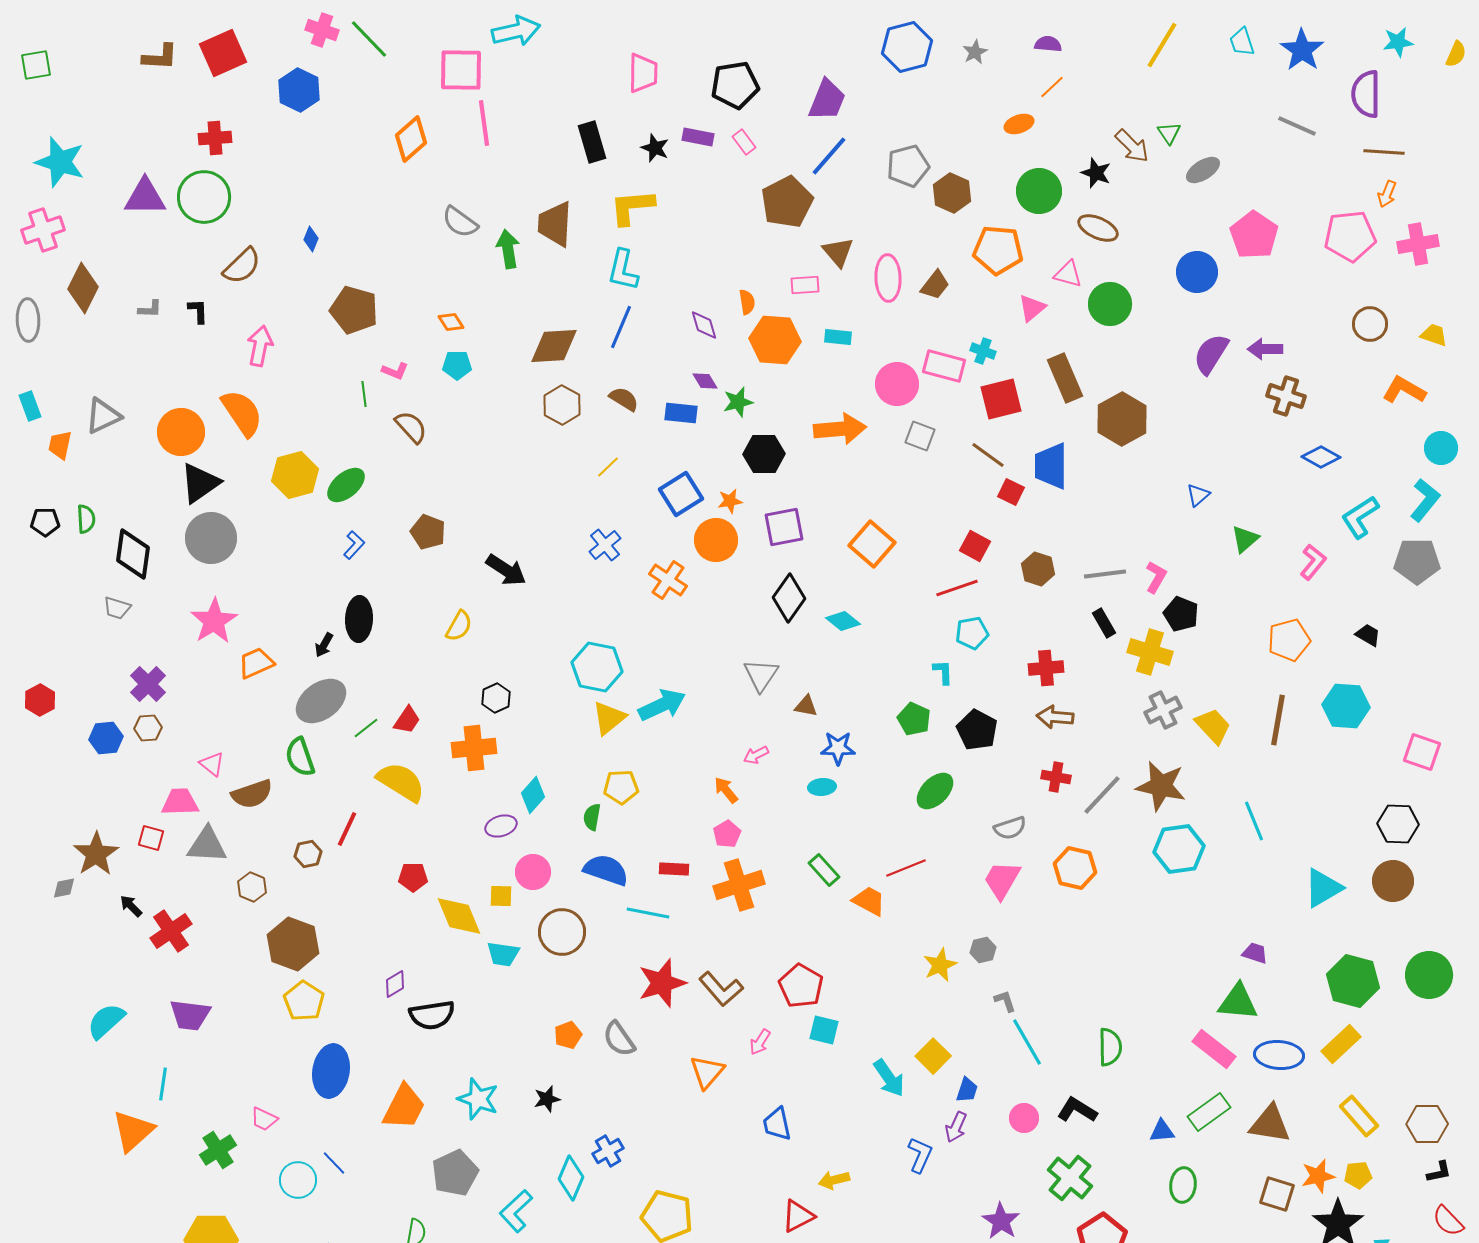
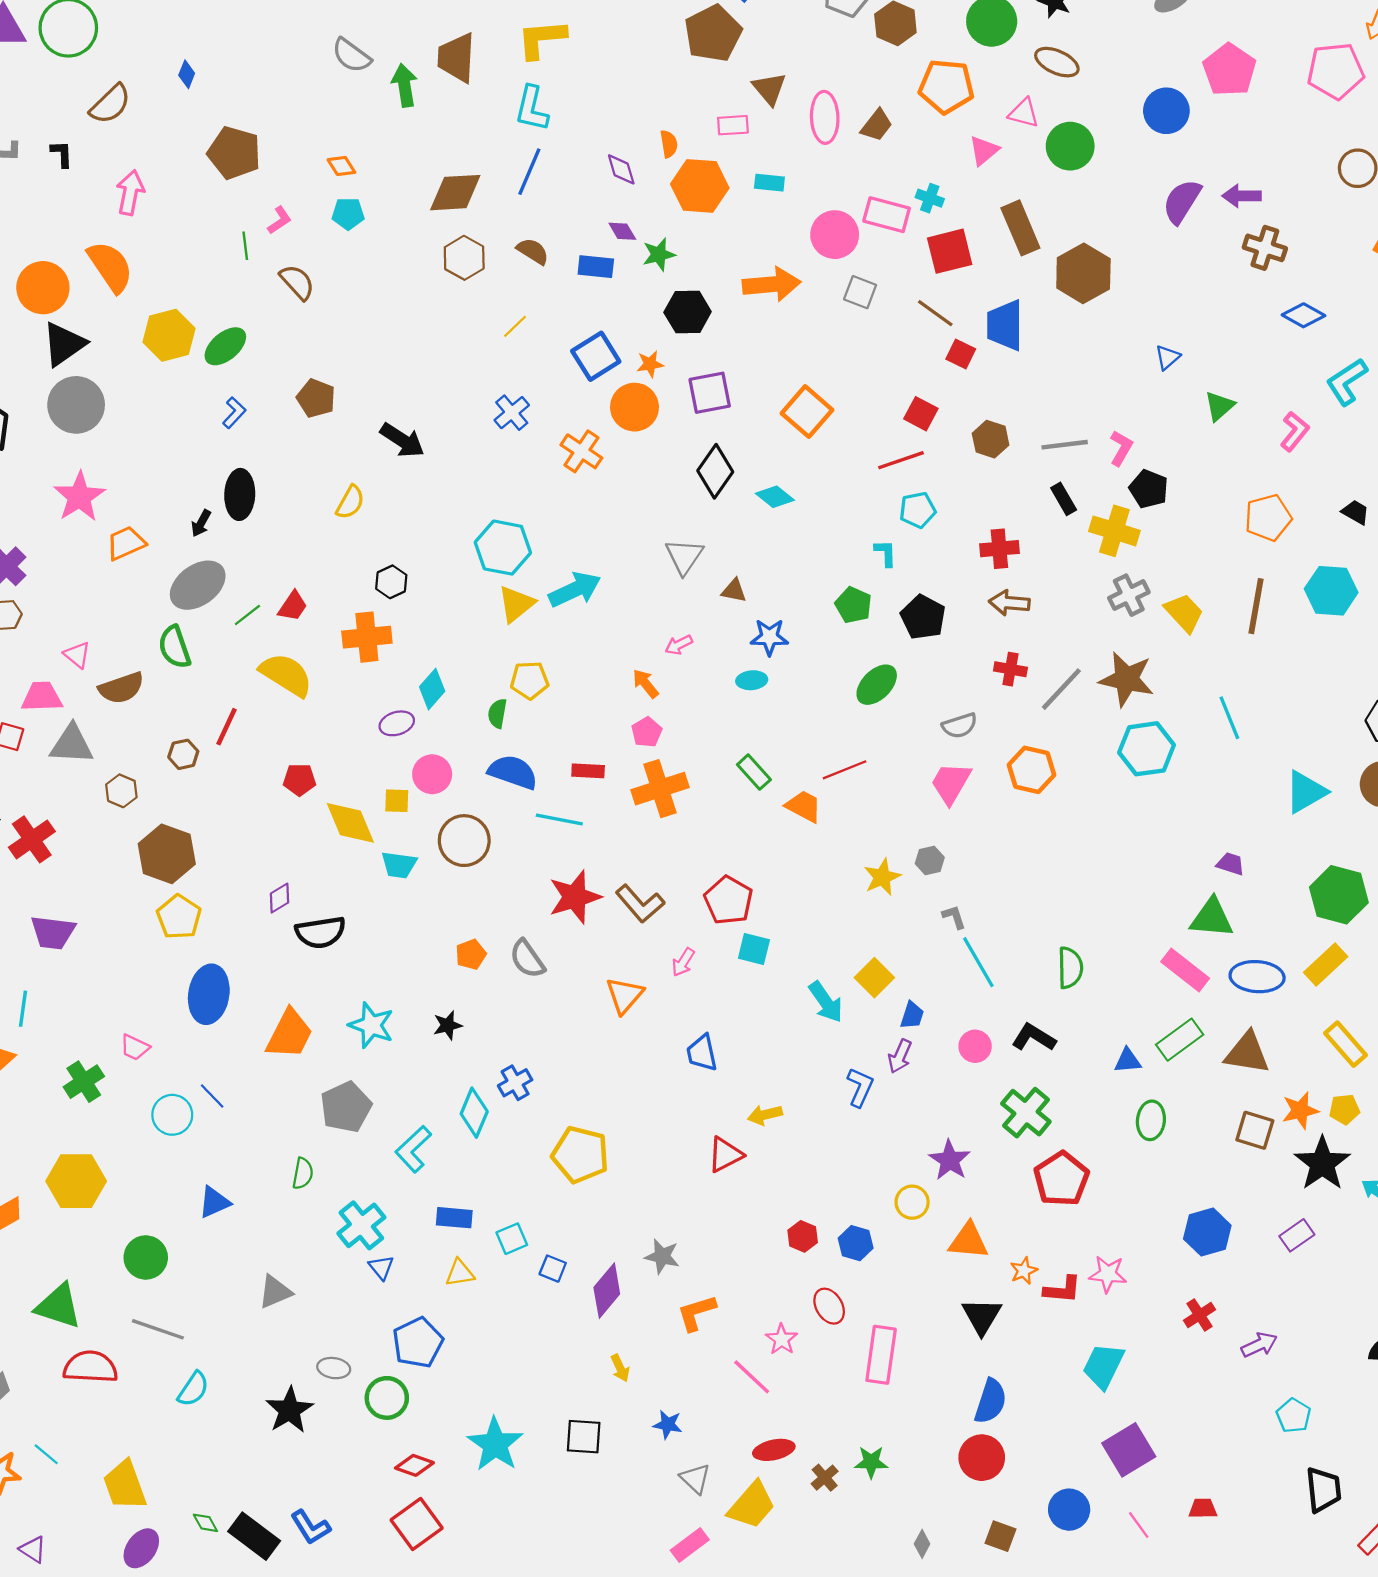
pink L-shape: (395, 371) -> (280, 220), turned -56

